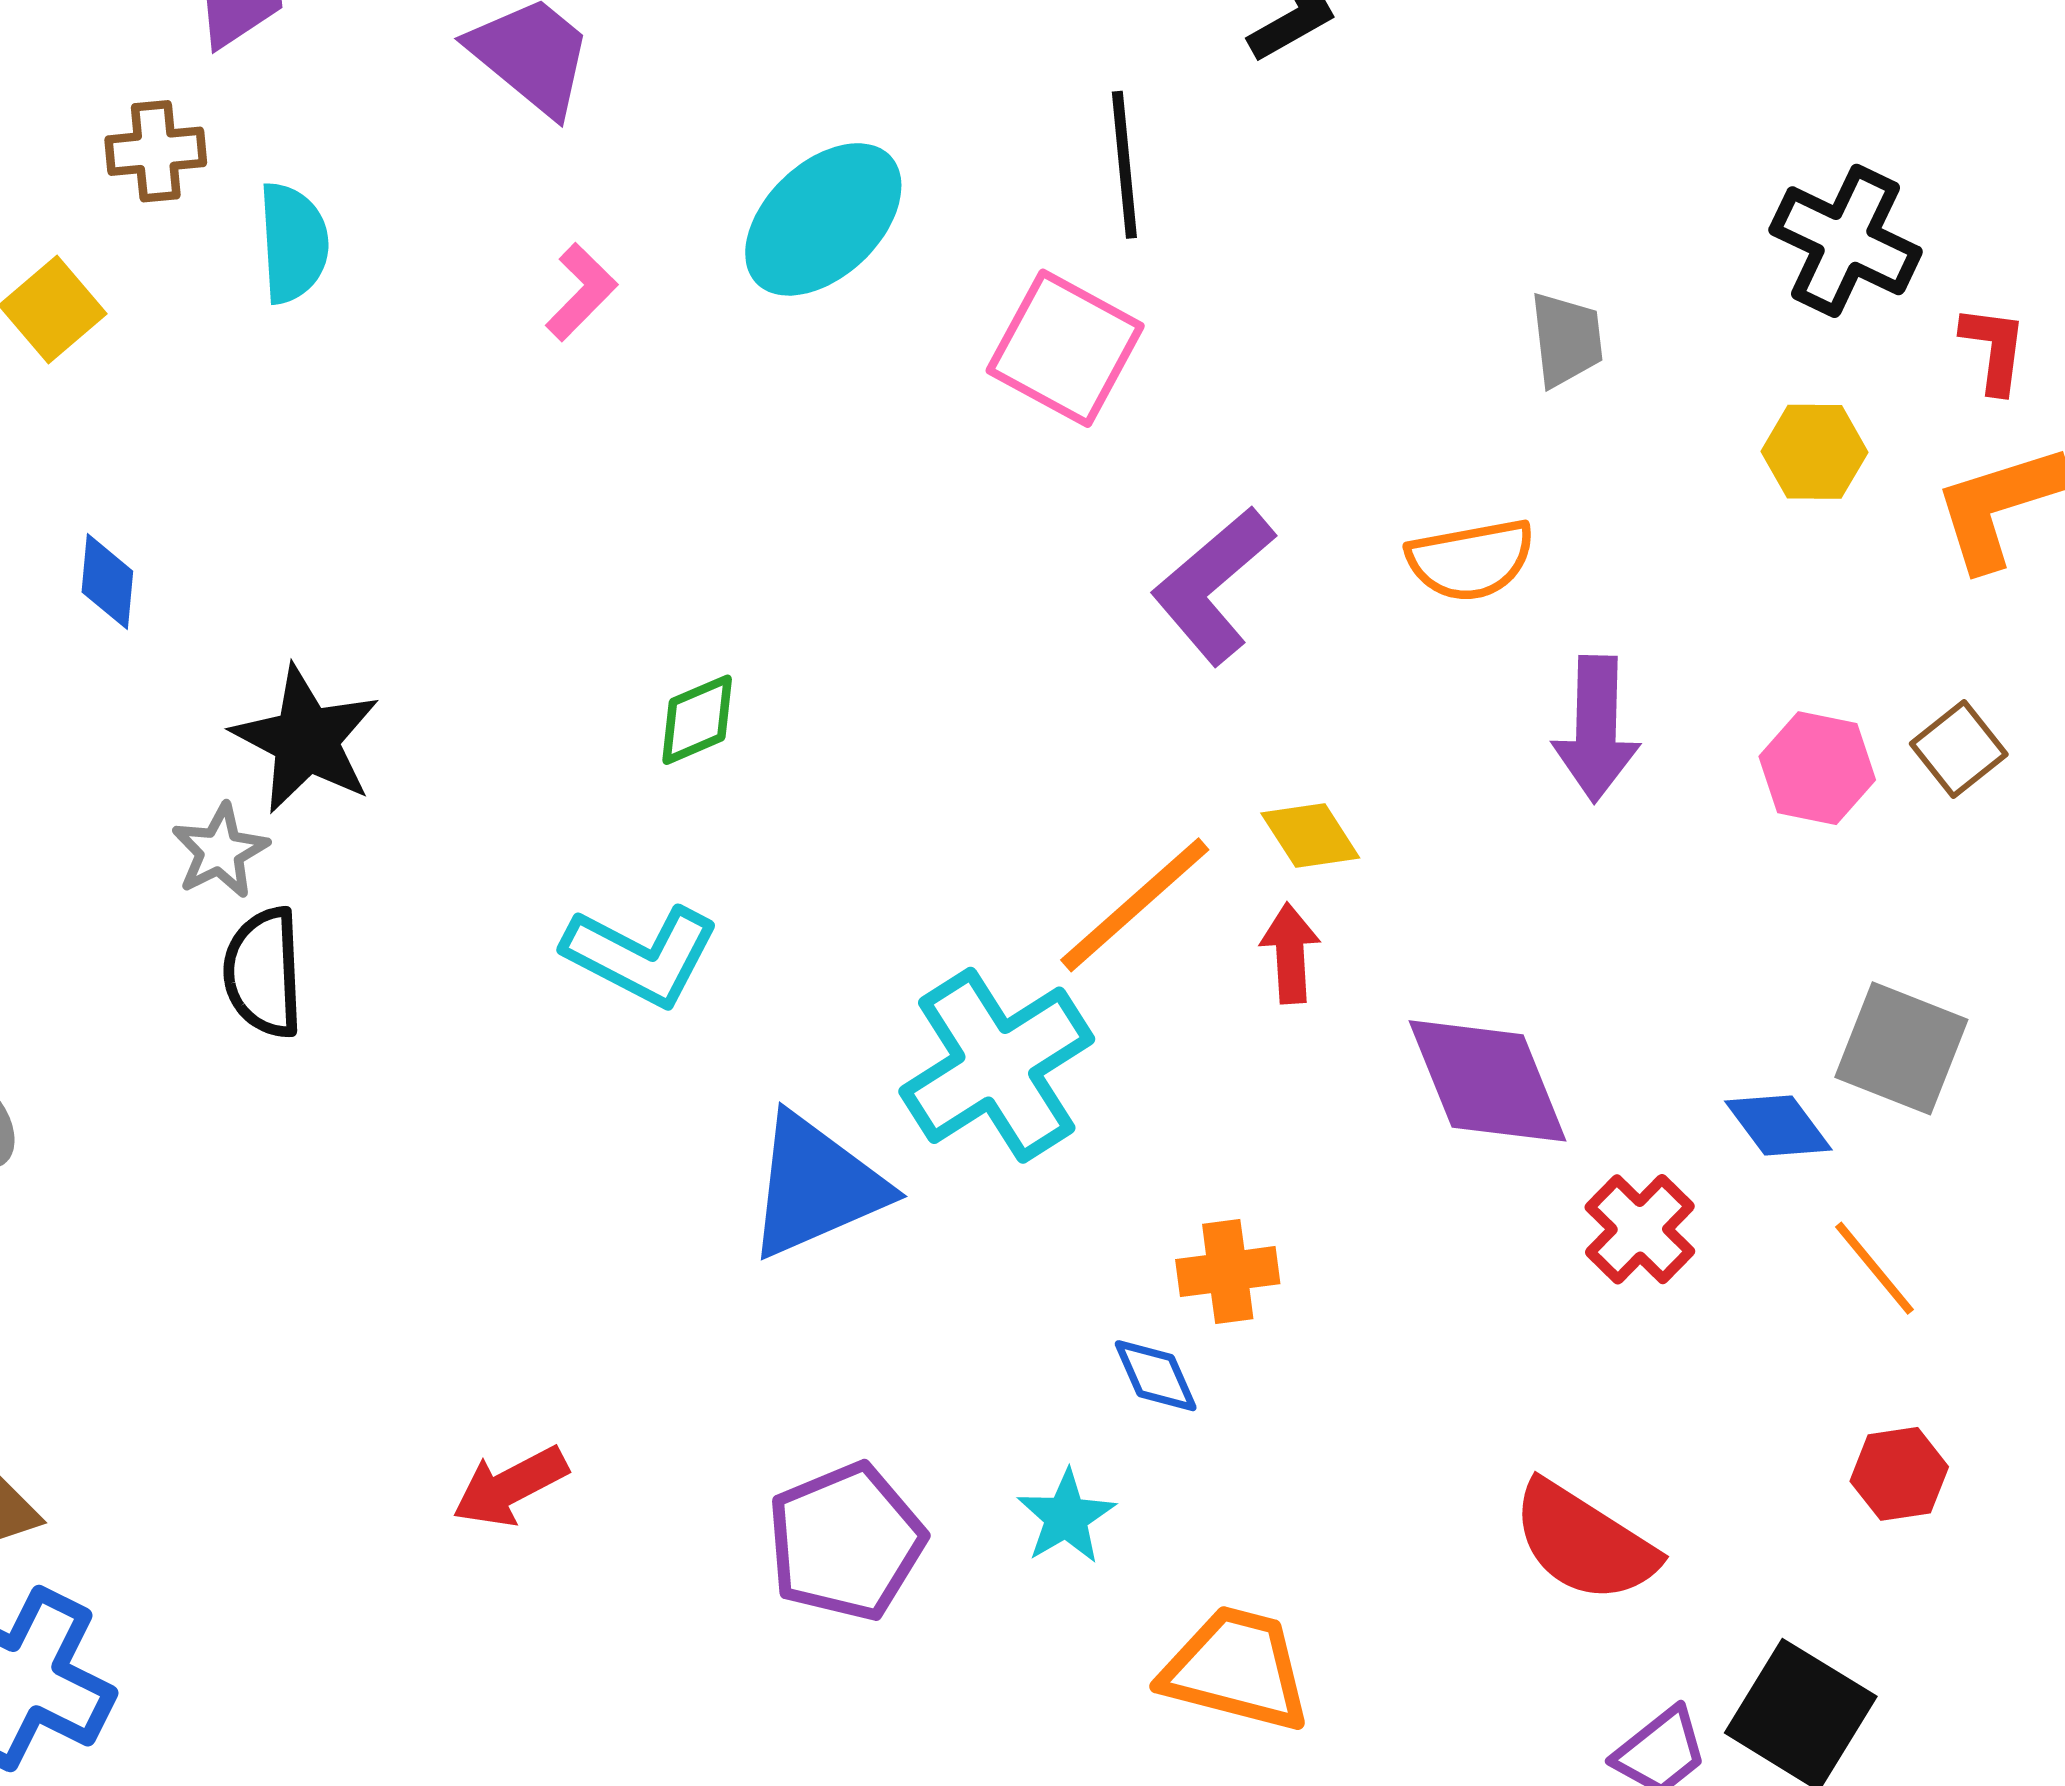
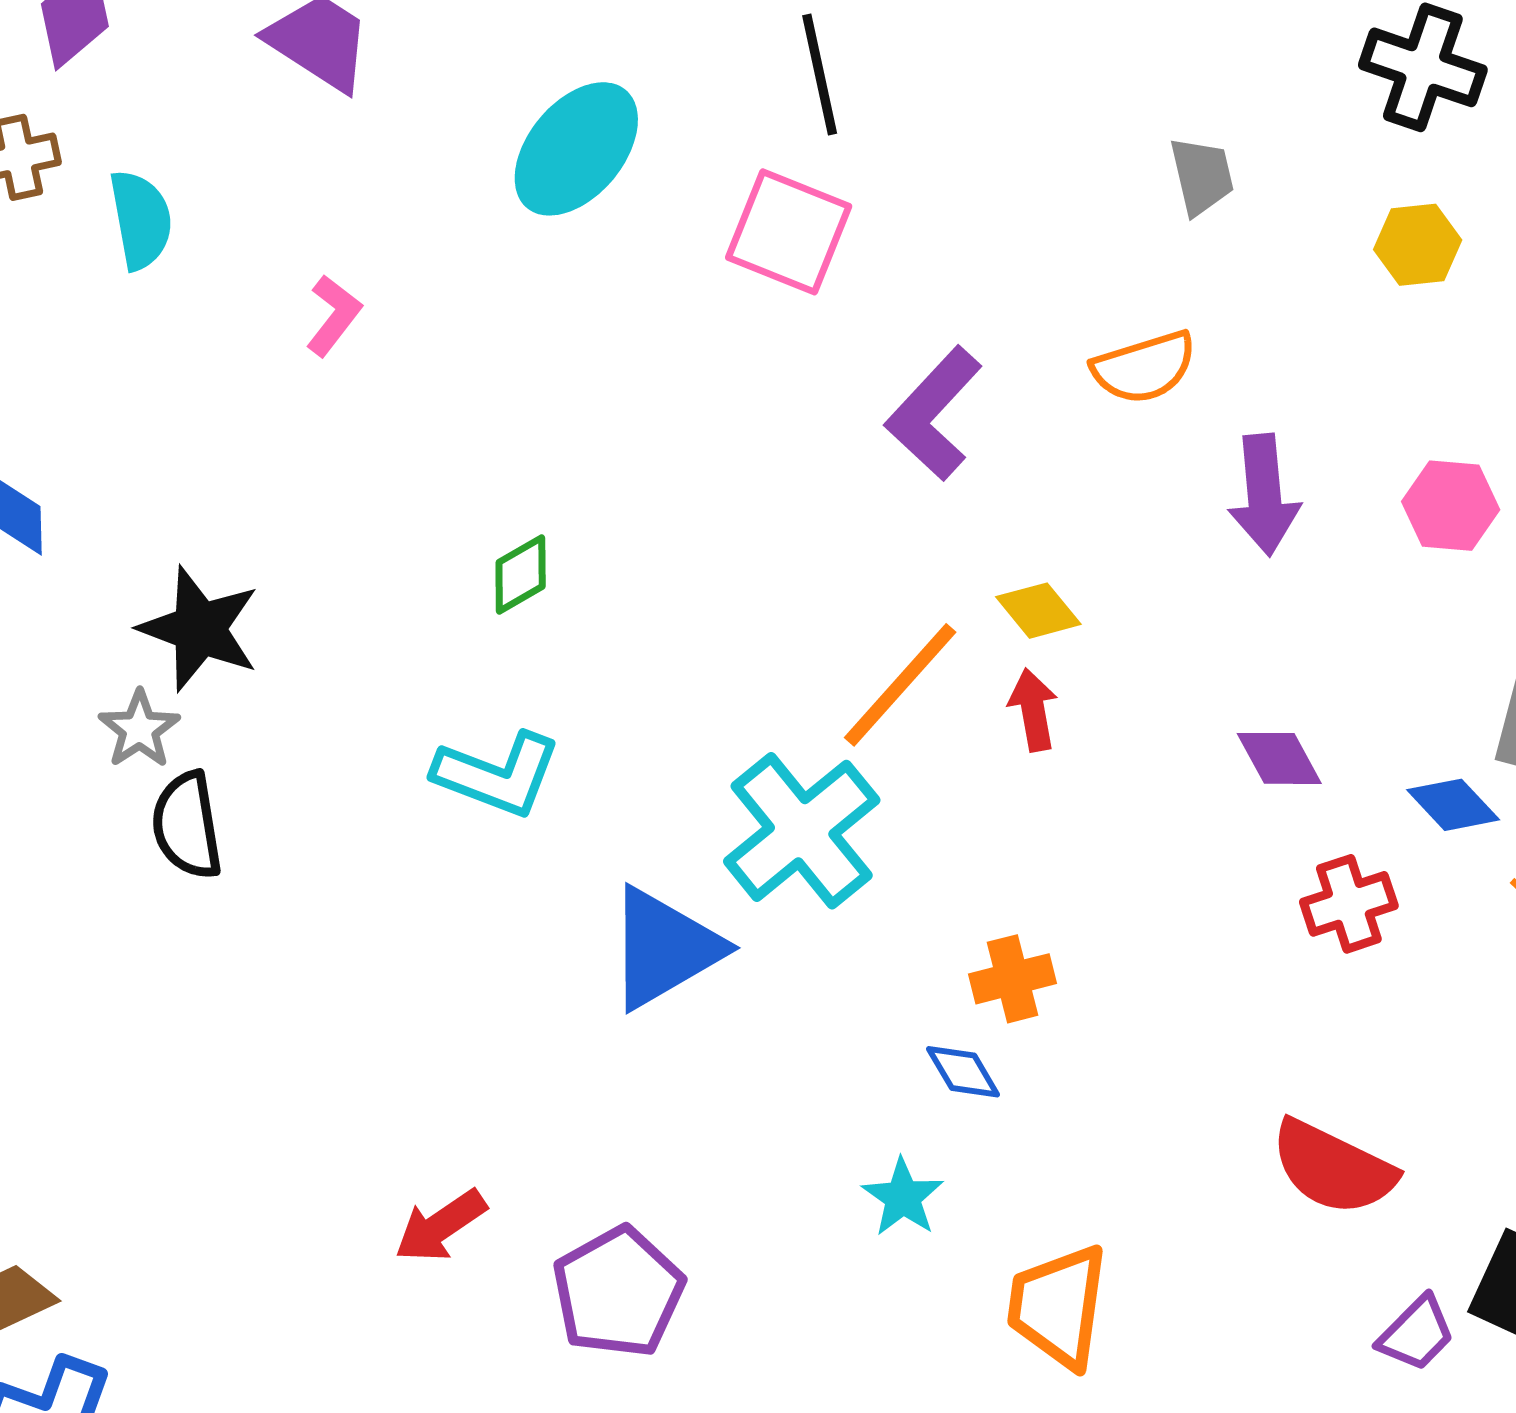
pink L-shape: (581, 292) -> (334, 315), moved
purple diamond: (1488, 1081) -> (1279, 758), moved, size x0.6
red cross: (1640, 1229) -> (1349, 904), turned 34
purple pentagon: (846, 1542) -> (618, 1292), moved
orange trapezoid: (1236, 1669) -> (1058, 1306), turned -90

